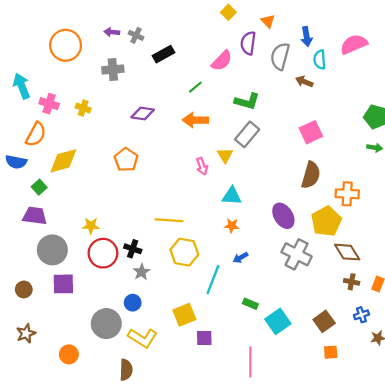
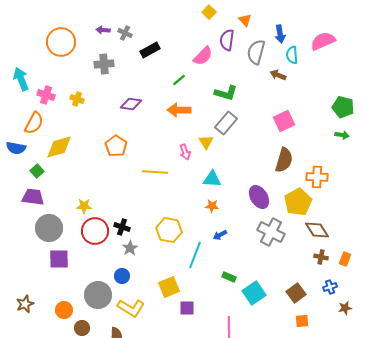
yellow line: (169, 220) -> (155, 172), moved
brown circle: (24, 289) -> (82, 328), moved
orange circle: (69, 354) -> (64, 310), moved

